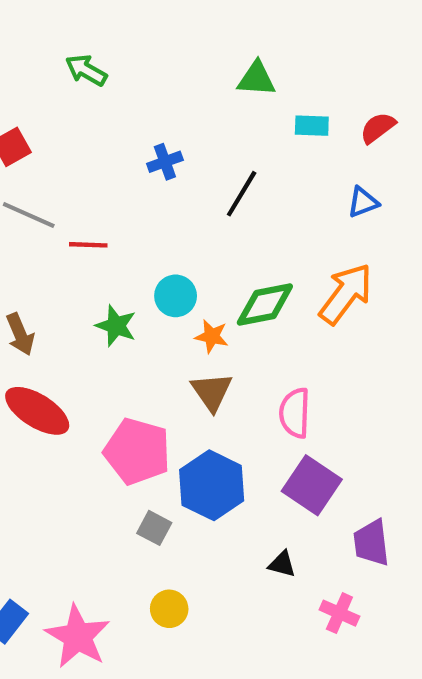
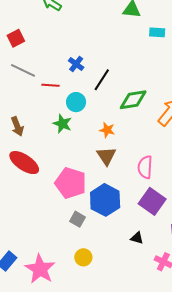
blue cross: (165, 162) -> (76, 64), moved, turned -35
black line: (242, 194) -> (102, 80), moved
cyan circle: (176, 296) -> (76, 102), moved
green diamond: (265, 304) -> (133, 100), moved

